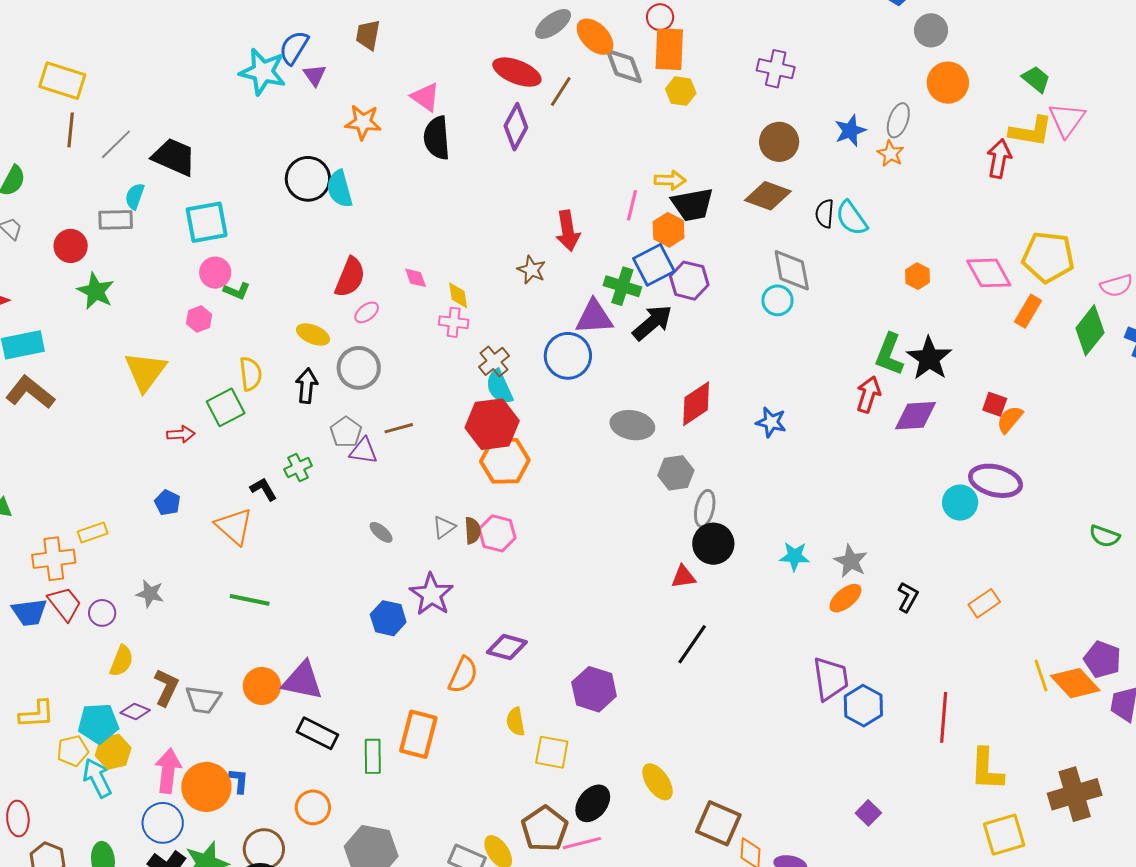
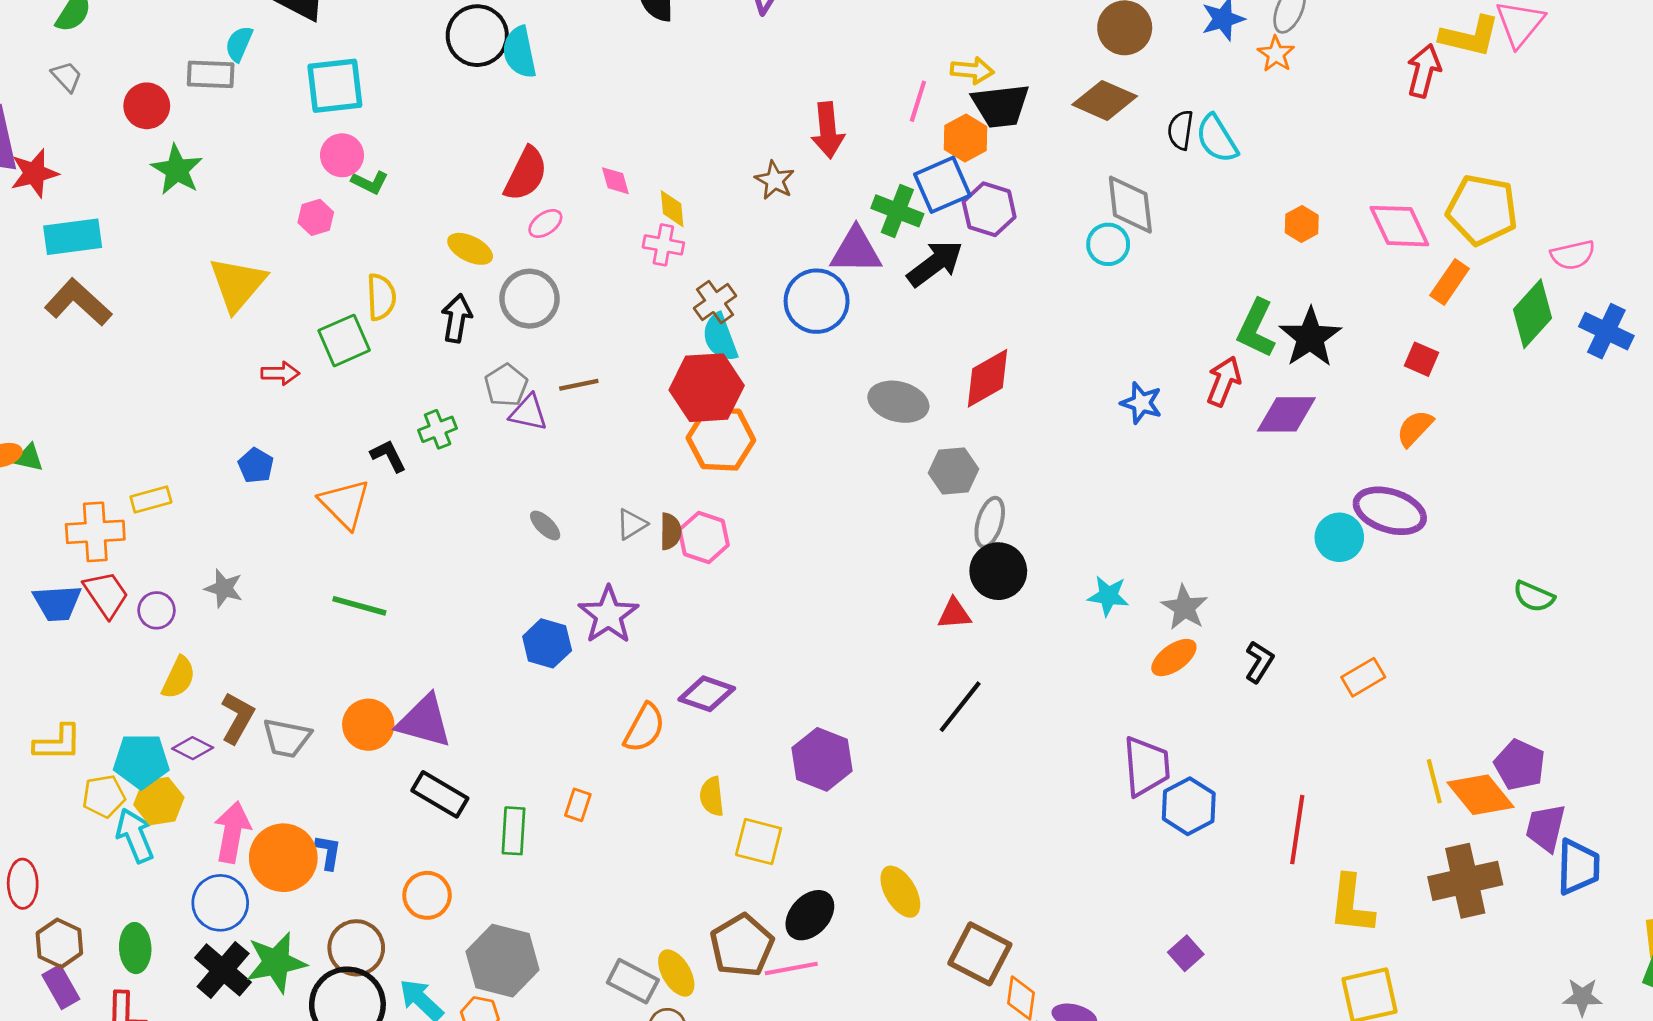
red square: (995, 404) -> (1421, 359), moved
blue star: (771, 422) -> (1141, 403), moved
orange rectangle: (418, 734) -> (578, 805), size x0.5
brown cross: (1075, 794) -> (1465, 881), moved

